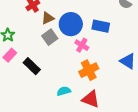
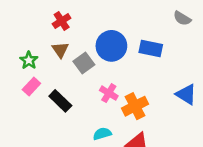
brown triangle: (48, 18) -> (60, 50), moved, turned -40
pink cross: (82, 45) -> (109, 93), moved

